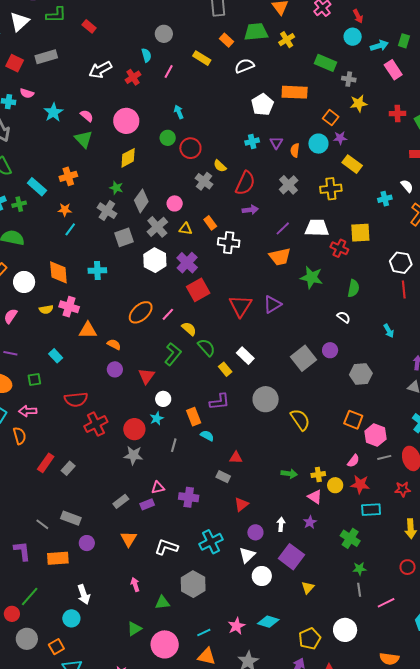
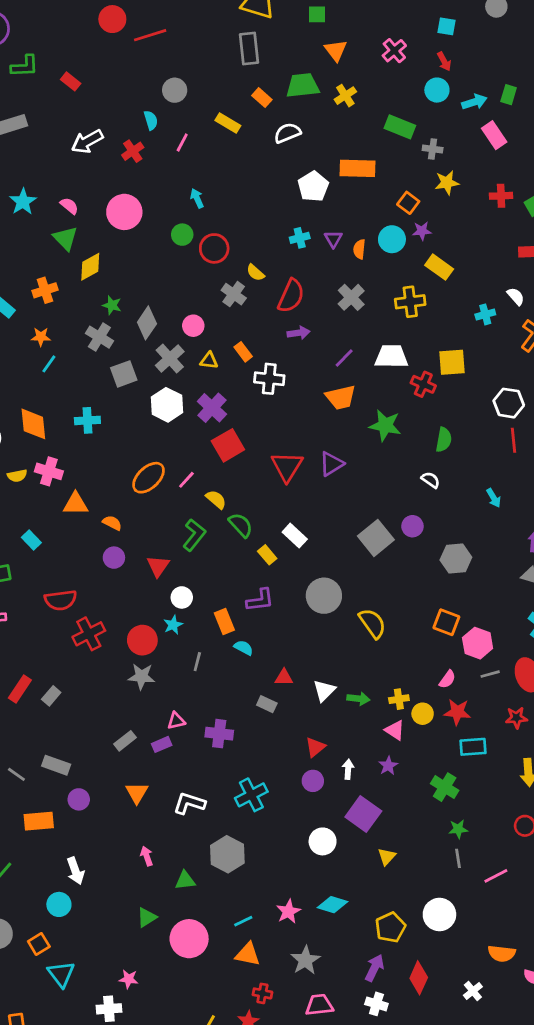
yellow diamond: (128, 158) -> (90, 267), moved
red triangle: (241, 504) -> (315, 747), moved
white triangle: (247, 555) -> (324, 691), moved

